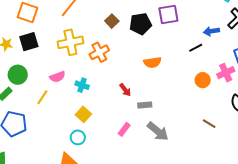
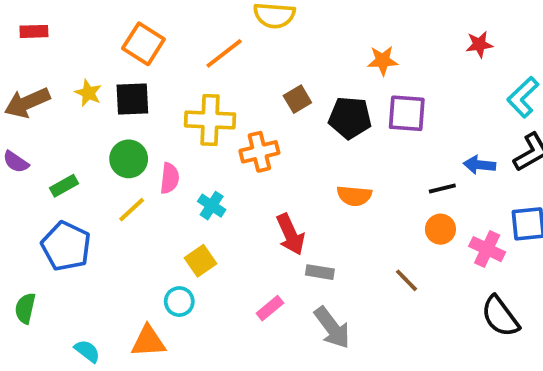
pink cross: (226, 73) -> (487, 249), turned 36
green circle: (18, 75) -> (129, 159), moved
pink semicircle: (57, 77) -> (170, 178), turned -77
orange circle: (203, 80) -> (440, 229), moved
red arrow: (125, 90) -> (290, 234), size x1.5
brown line: (209, 124) -> (406, 280), moved

